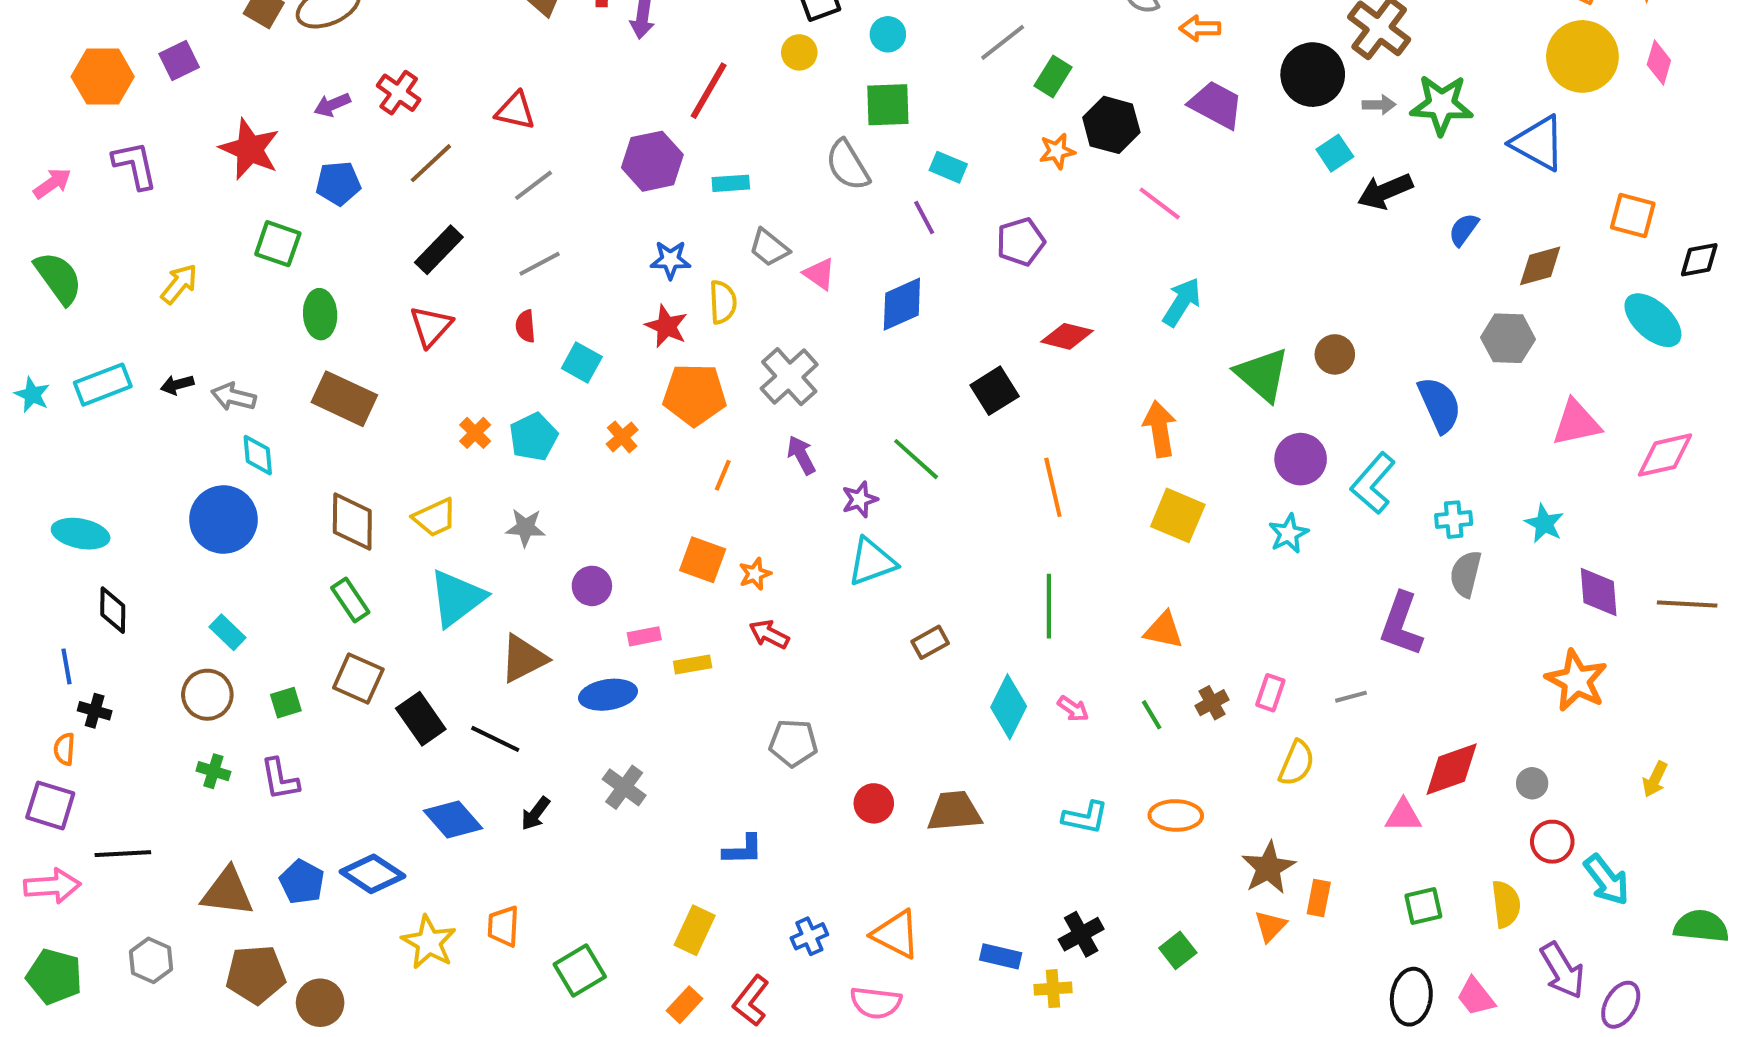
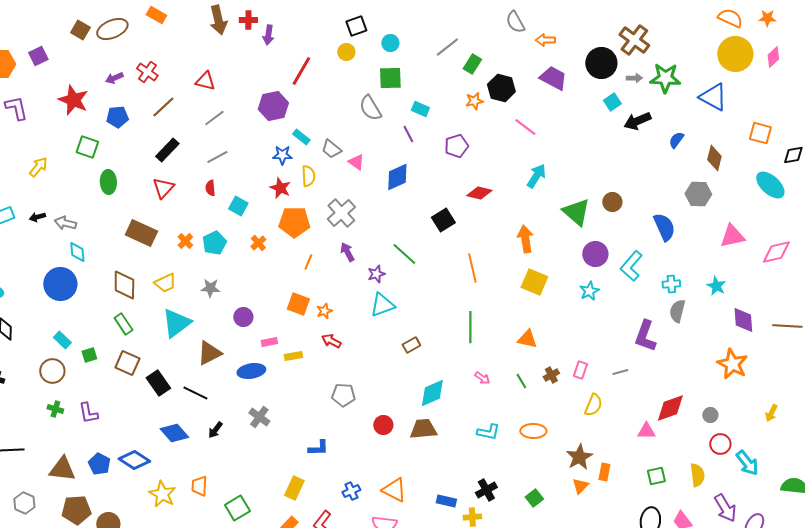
pink diamond: (1659, 62) -> (773, 57), turned 30
cyan rectangle: (731, 183) -> (301, 137), moved, turned 42
brown diamond: (1540, 266) -> (714, 158), turned -60
brown rectangle: (344, 399) -> (141, 233), moved
green square: (286, 703) -> (89, 355), moved
cyan diamond: (1009, 707) -> (432, 393), moved, turned 40

